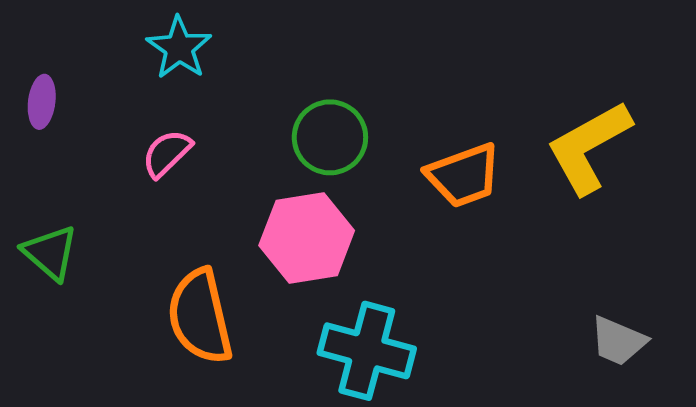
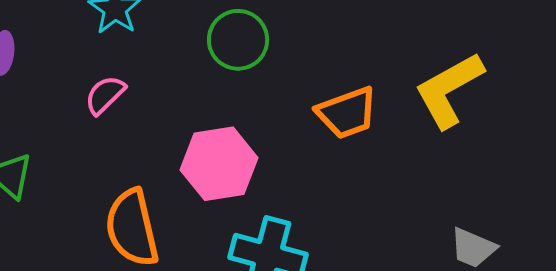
green circle: (330, 137) -> (238, 40), moved

